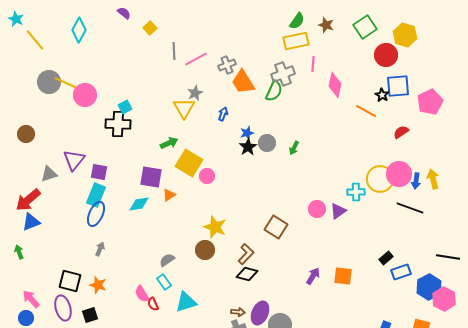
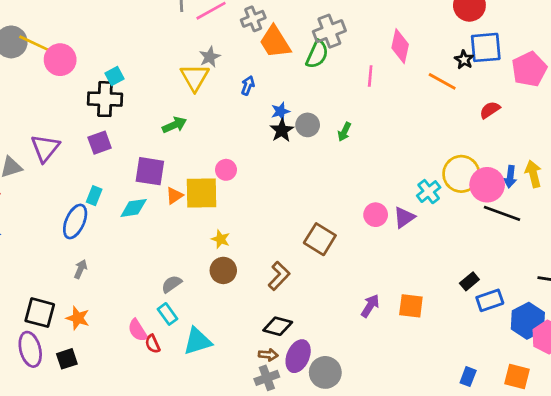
pink line: (313, 64) -> (370, 76), moved
yellow square: (189, 163) -> (202, 193), moved, turned -32
purple square: (99, 172) -> (100, 143), moved, turned -30
pink circle: (399, 174) -> (487, 185), moved
cyan cross: (356, 192) -> (429, 192), turned -36
cyan rectangle: (96, 195) -> (94, 196), moved, size x0.6
yellow star: (215, 227) -> (221, 239), moved, size x0.6
black diamond: (247, 274) -> (278, 326), moved

